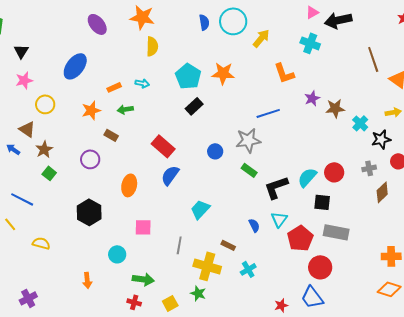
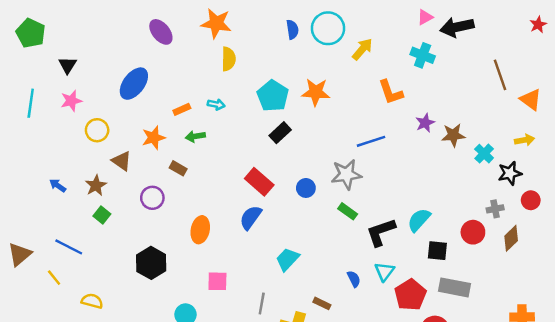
brown triangle: (27, 129) -> (122, 161), moved
red rectangle: (163, 146) -> (259, 182), moved
red circle: (334, 172) -> (473, 232), moved

